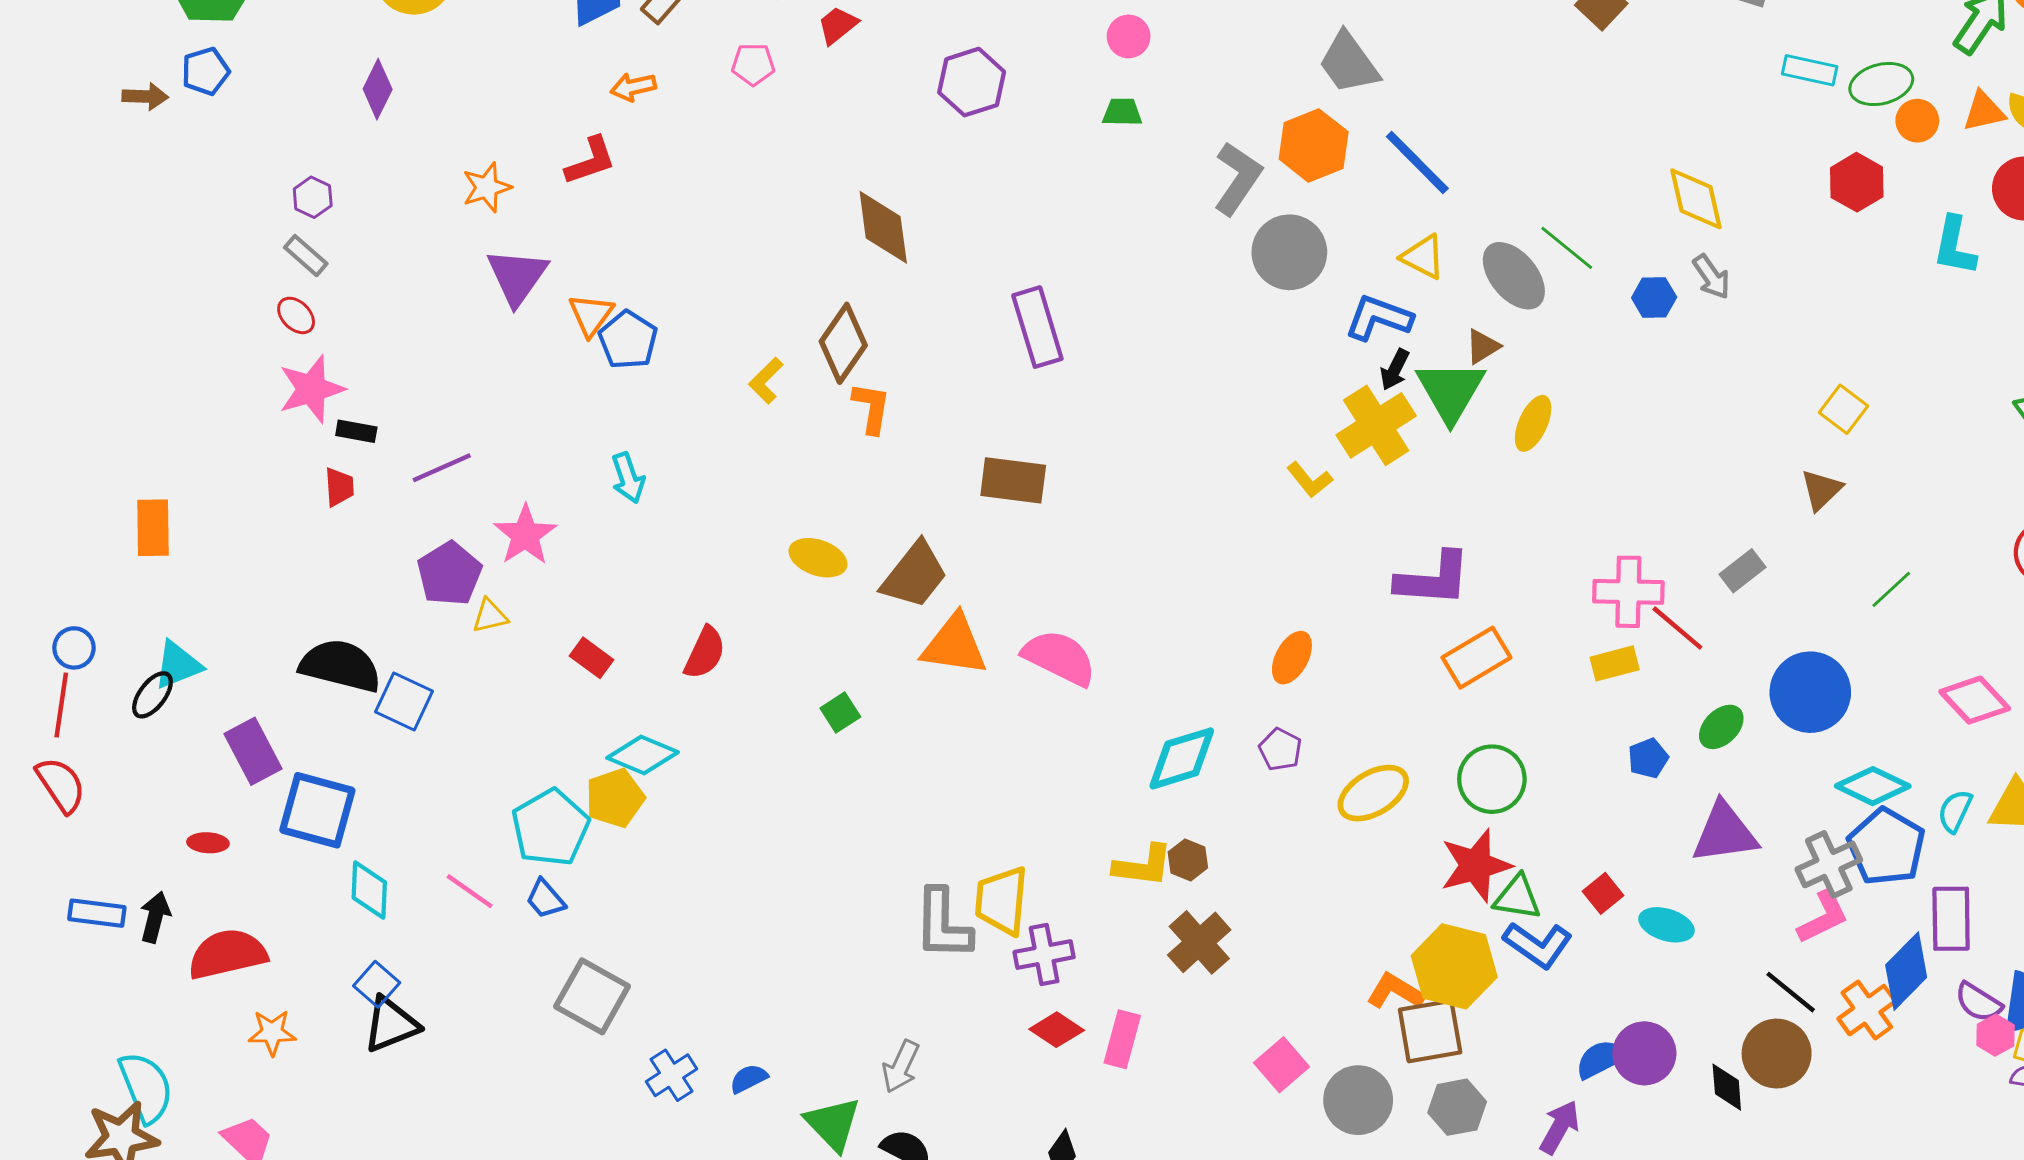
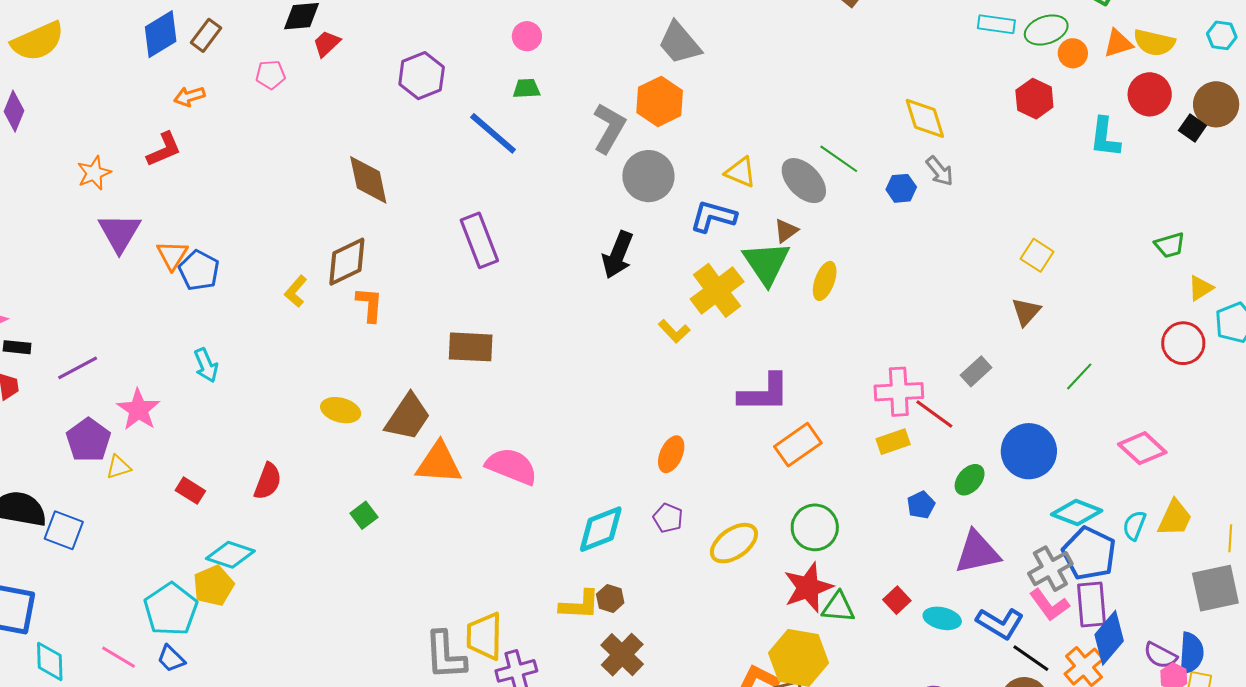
blue line: (1417, 163) -> (493, 133), moved
brown diamond: (843, 343) -> (347, 262), turned 34
black arrow: (1395, 370) -> (618, 255), moved, size x1.6
pink L-shape: (1823, 917) -> (1049, 605), turned 84
purple rectangle: (1951, 919) -> (1092, 604), moved
blue L-shape: (1538, 945) -> (1000, 623), moved

